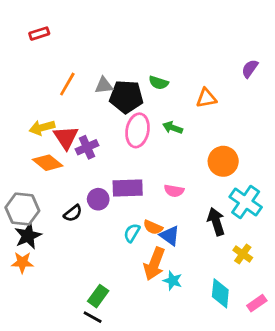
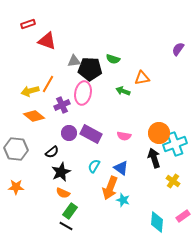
orange line: (67, 84) -> (48, 84), moved
orange triangle: (206, 98) -> (142, 78), moved
pink ellipse: (138, 130) -> (83, 93), moved
red triangle: (66, 137) -> (47, 41), moved, turned -36
orange circle: (223, 161) -> (159, 133), moved
purple rectangle: (128, 188) -> (91, 134), turned 30
purple circle: (98, 199) -> (69, 133), moved
cyan cross: (246, 202) -> (175, 144), turned 35
orange semicircle: (153, 227) -> (63, 193), moved
black star: (28, 236) -> (61, 172), moved
cyan diamond: (220, 293) -> (157, 222), moved

